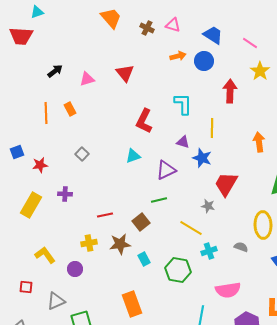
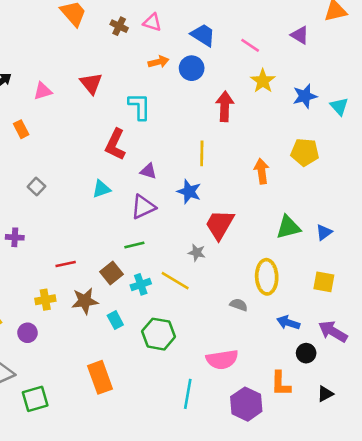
cyan L-shape: (183, 104) -> (139, 106), moved
purple triangle: (183, 142) -> (148, 171), moved
cyan cross: (209, 251) -> (141, 284), moved

